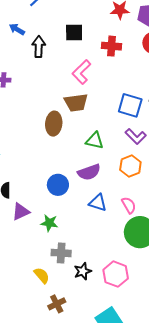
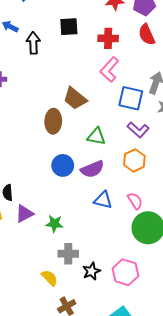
pink L-shape: (81, 72) -> (109, 69), moved
brown trapezoid: (76, 103) -> (75, 98), turned 50
blue circle: (58, 185) -> (63, 165), moved

